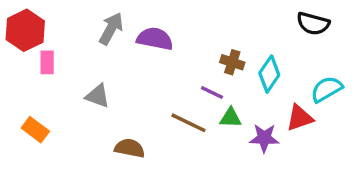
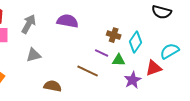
gray arrow: (111, 29) -> (29, 24), moved
gray triangle: (98, 96) -> (34, 55), turned -35
green triangle: (231, 118) -> (119, 60), moved
purple star: (264, 138) -> (133, 80), turned -30

